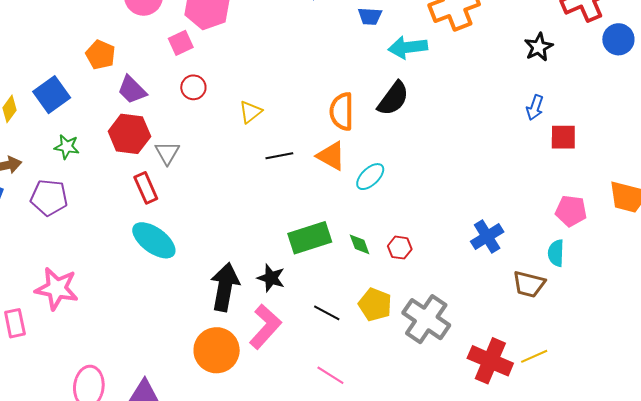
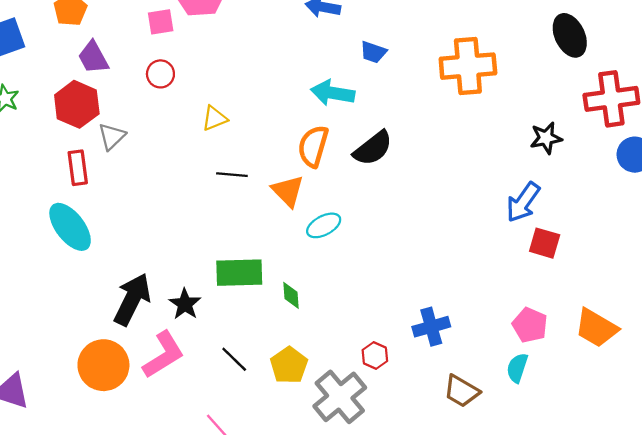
cyan arrow: (408, 47) -> (333, 93), moved
blue arrow: (535, 108) -> (523, 202), size x1.5
red hexagon: (400, 248) -> (375, 356), moved
cyan semicircle: (556, 253) -> (517, 368), moved

